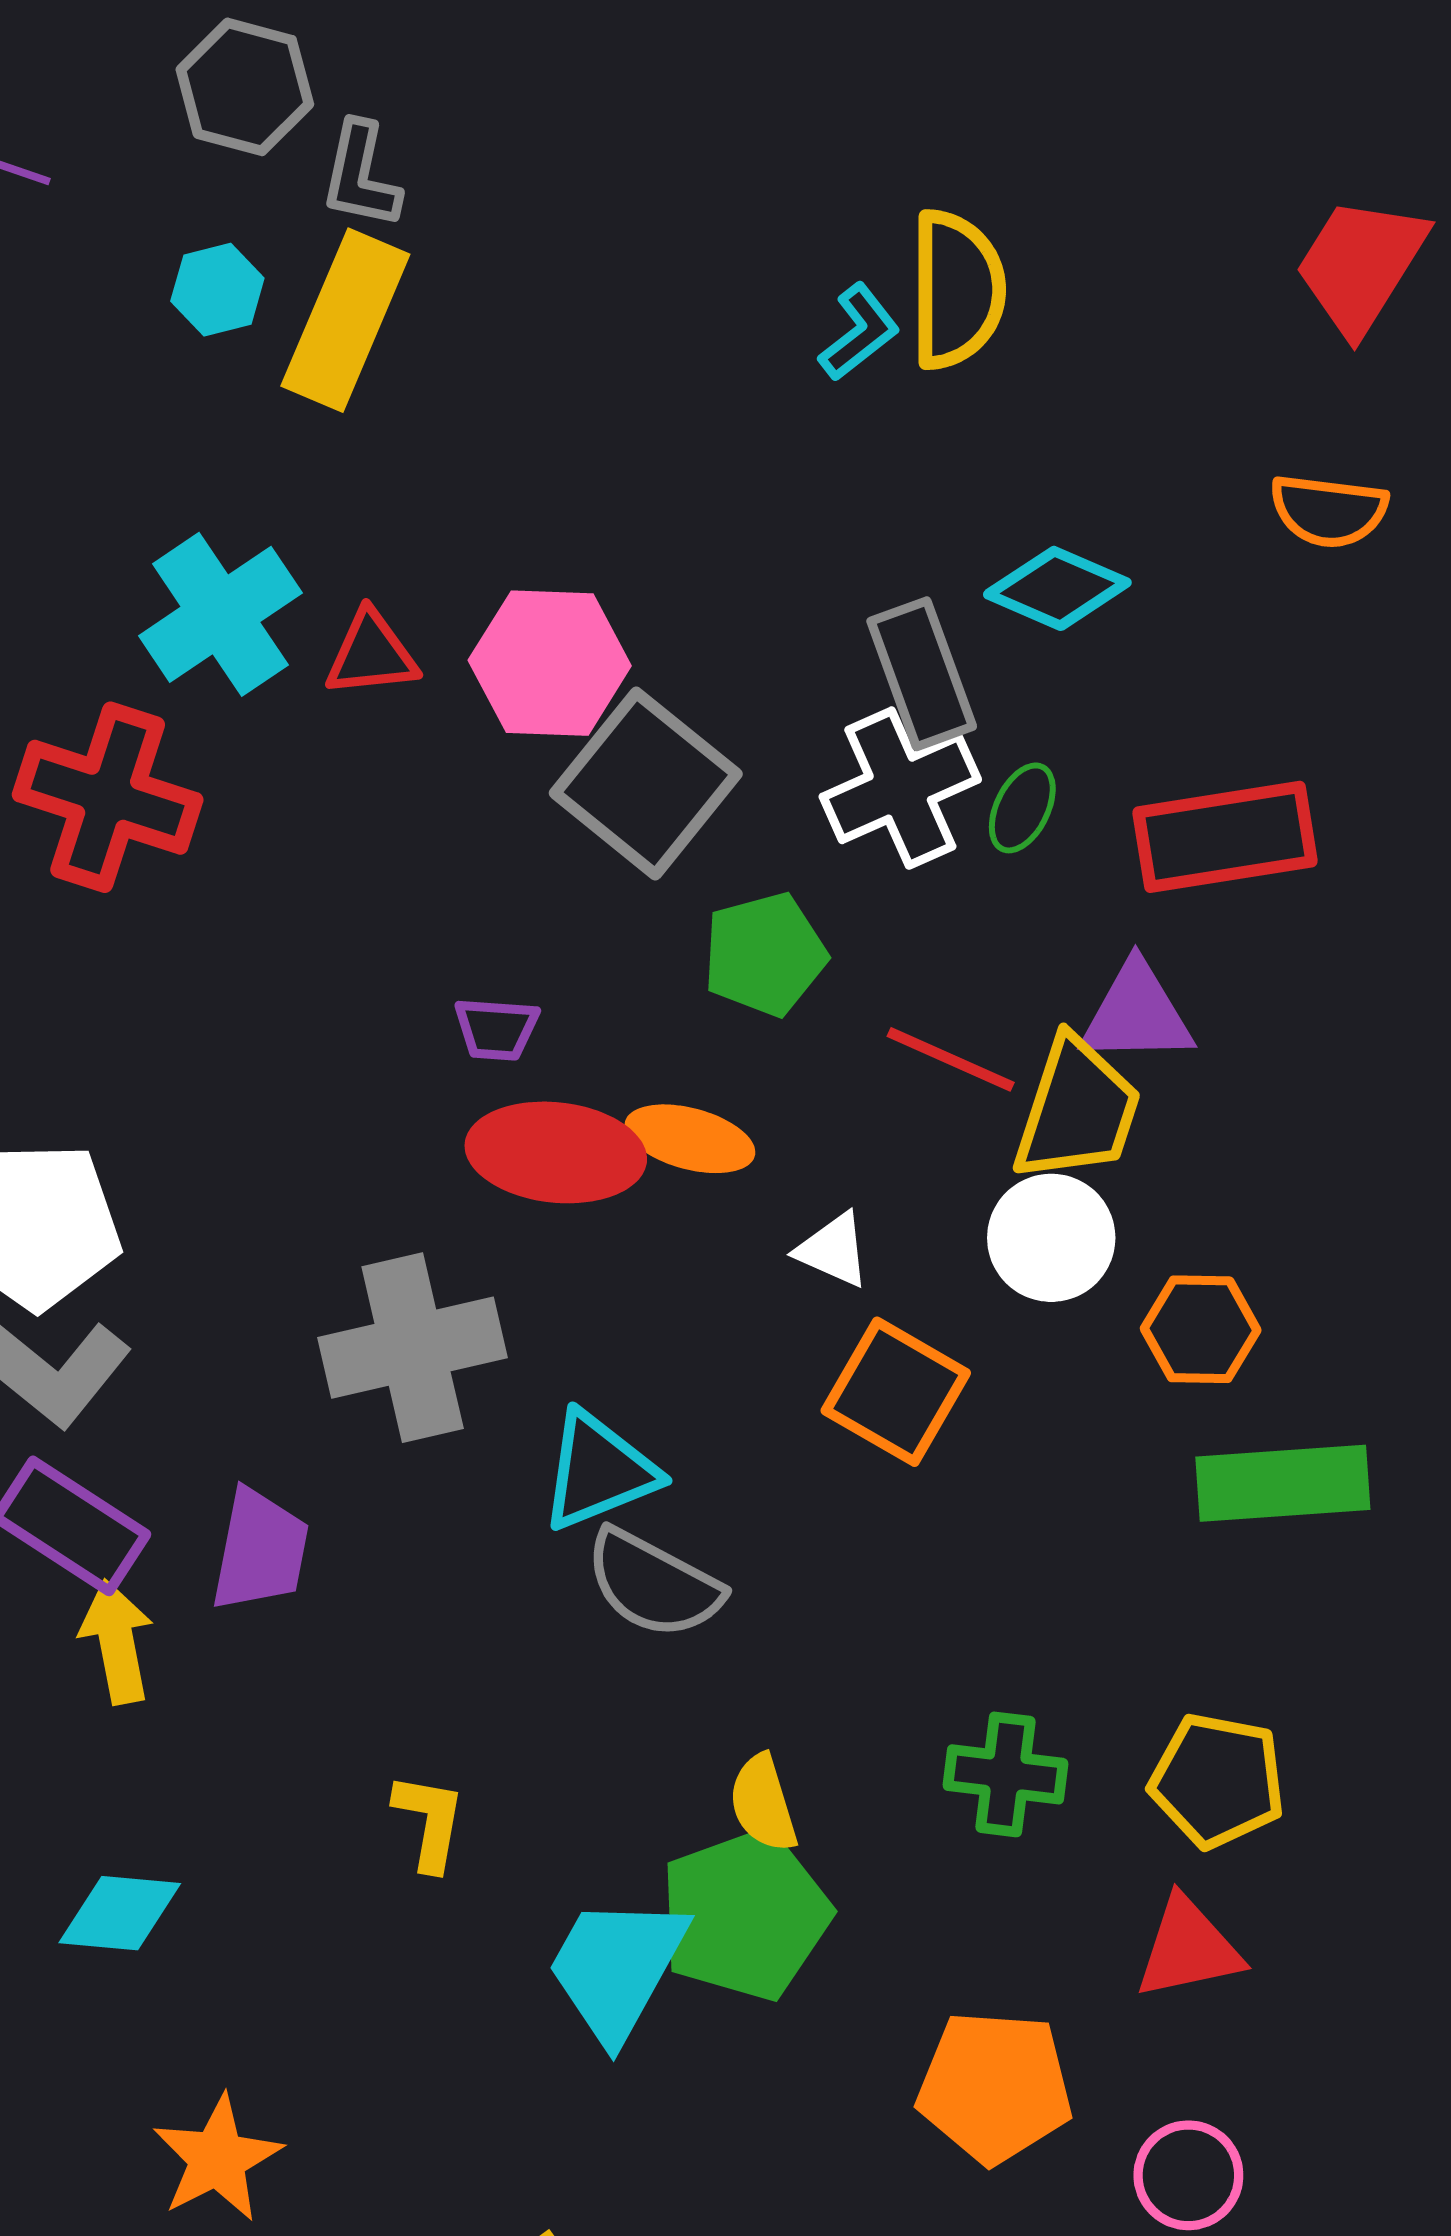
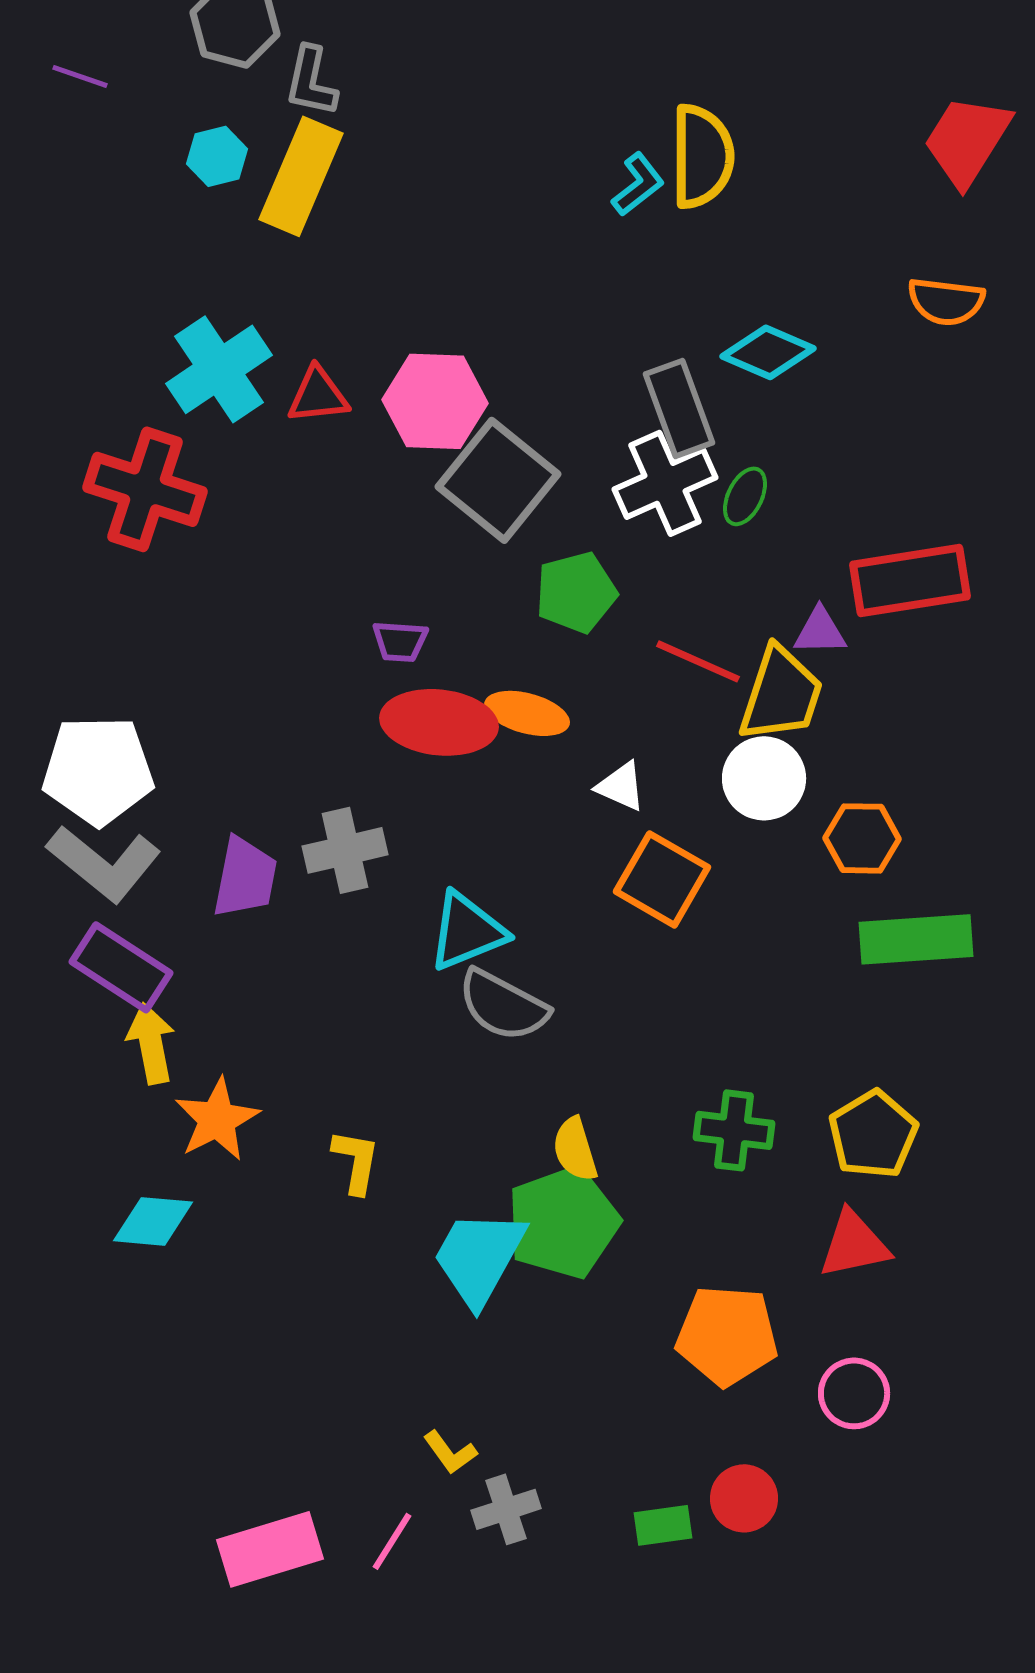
red rectangle: (1225, 837) -> (910, 580), moved
purple triangle: (1137, 1014) -> (820, 631), size x0.7
gray cross: (413, 1348) -> (345, 850), size x0.7
purple trapezoid: (260, 1550) -> (245, 877), moved
yellow pentagon: (1217, 1781) -> (873, 1134), turned 30
orange star: (217, 2159) -> (217, 1119), moved

